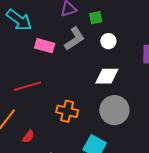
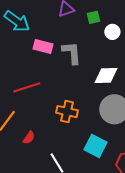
gray L-shape: (74, 39) -> (72, 53), moved, turned -60
white circle: (108, 41) -> (112, 32), moved

